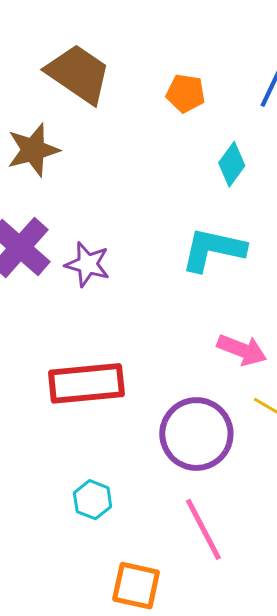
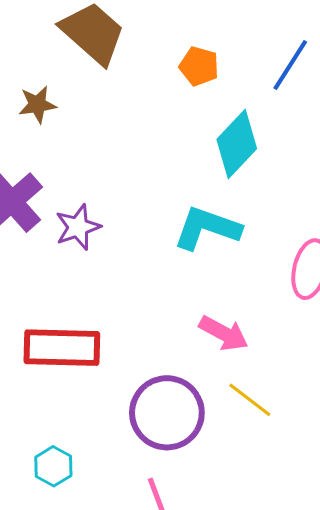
brown star: (33, 150) -> (37, 104), size x0.7
cyan diamond: (232, 164) -> (237, 144), size x1.5
purple star: (87, 264) -> (78, 227), turned 30

